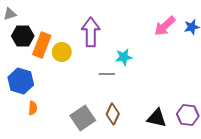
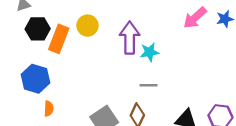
purple arrow: (91, 32) -> (130, 38), moved
yellow circle: (62, 52) -> (87, 26), moved
gray line: (107, 74) -> (148, 85), moved

